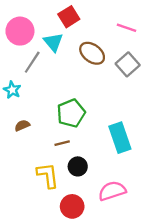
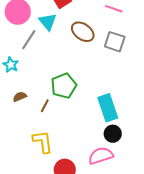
gray square: (128, 64) -> (115, 42), turned -30
brown line: (62, 143) -> (45, 106), moved, turned -48
black circle: (78, 166) -> (113, 134), moved

